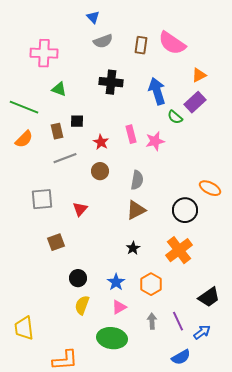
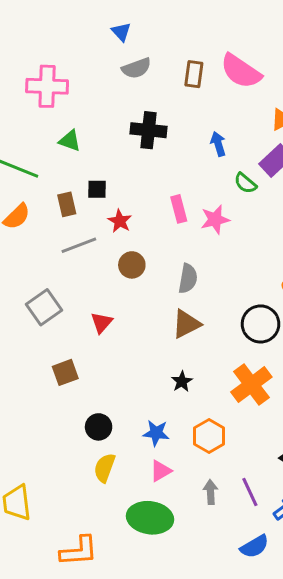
blue arrow: (157, 91) -> (218, 144), size x0.6
red star: (101, 142) -> (120, 221), moved
gray square: (42, 199) -> (44, 307), turned -30
blue star: (116, 282) -> (156, 433), turned -30

